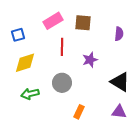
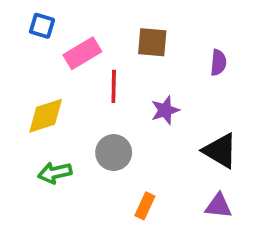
pink rectangle: (53, 21) -> (82, 53), moved
blue square: (18, 35) -> (42, 26), moved, turned 32

